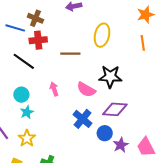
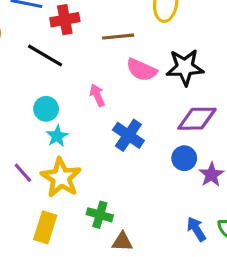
pink semicircle: (86, 90) -> (142, 70), moved
blue cross: (82, 119) -> (128, 135), moved
yellow star: (27, 138) -> (61, 178), size x1.4

